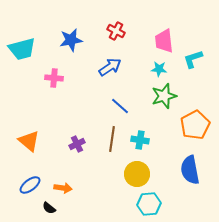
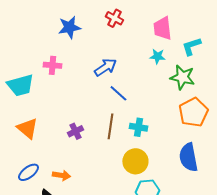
cyan trapezoid: (22, 49) -> (20, 85), moved
blue arrow: (110, 67) -> (105, 67), moved
green star: (164, 96) -> (182, 77), moved, turned 30

